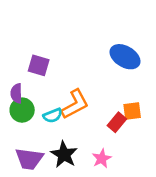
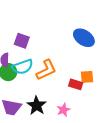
cyan semicircle: (53, 115) -> (22, 67), moved, size x1.5
red rectangle: (117, 122) -> (76, 84), turned 64

